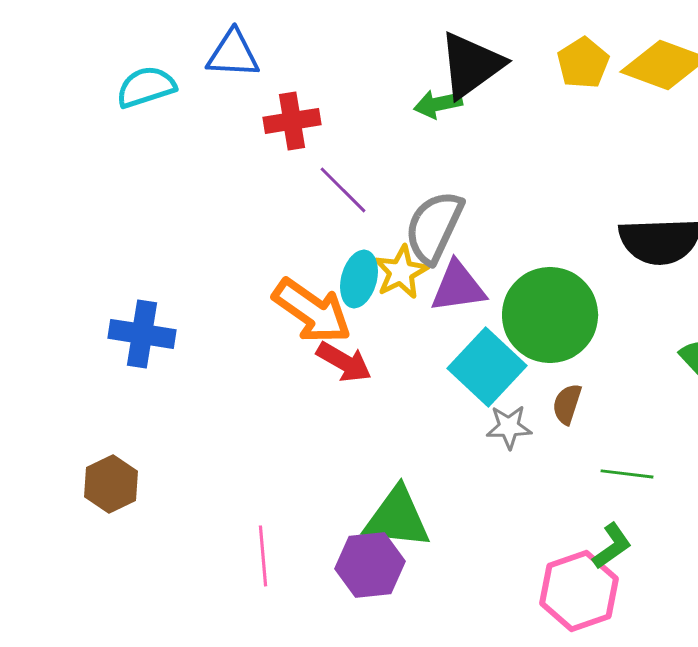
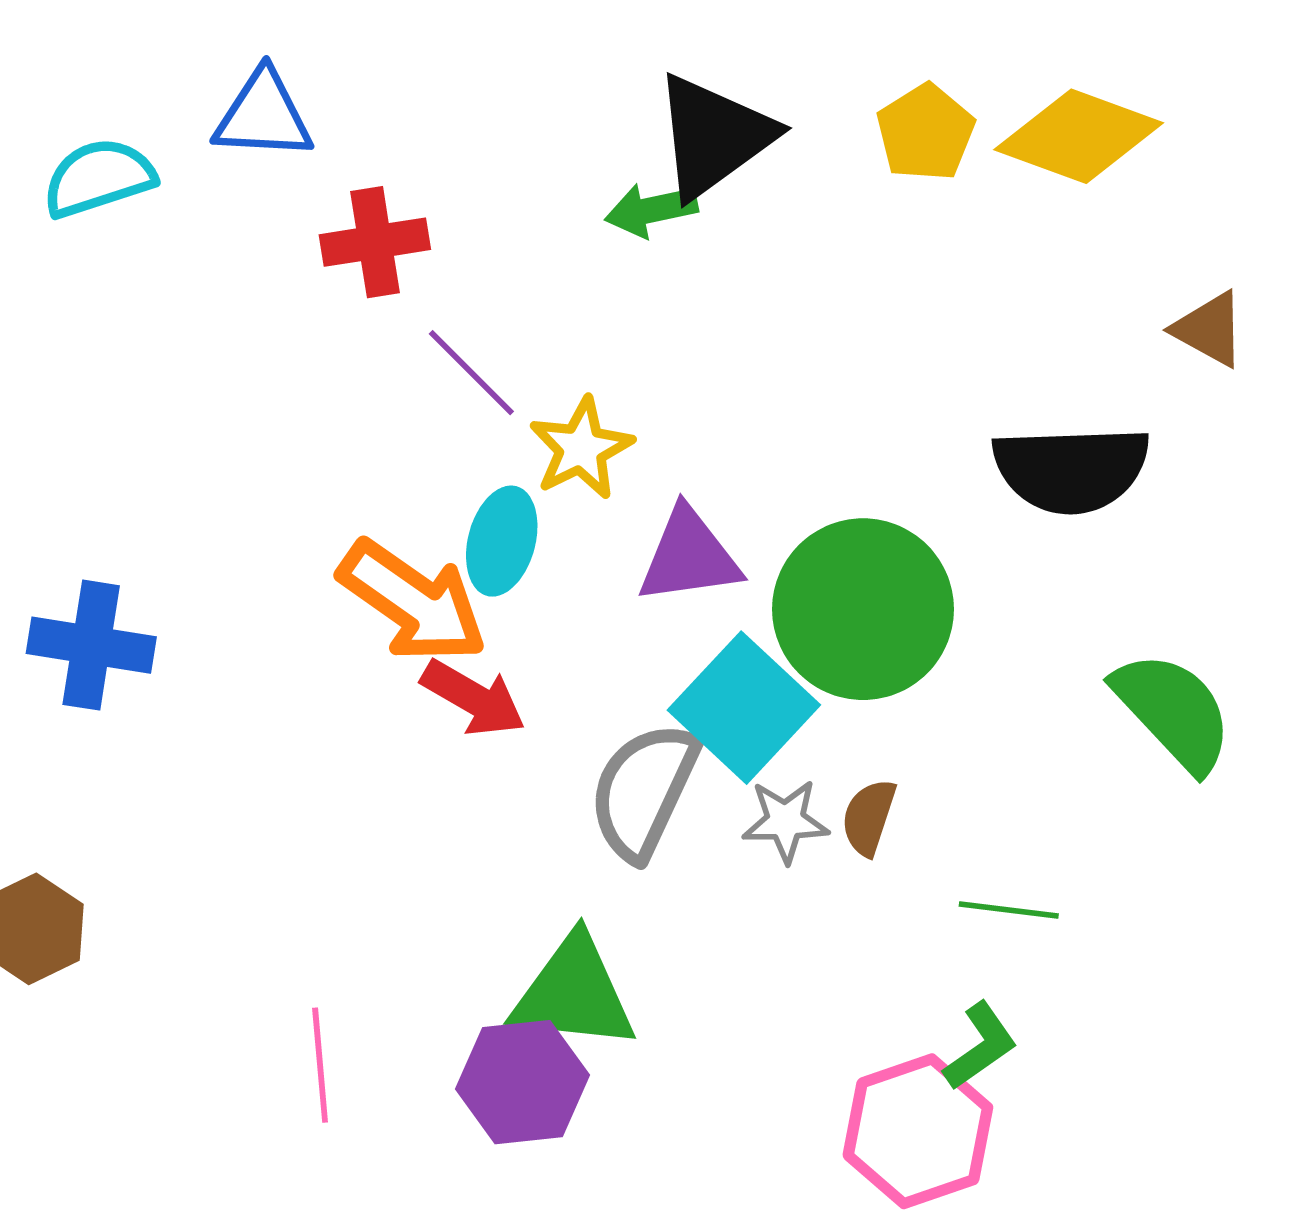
gray semicircle: (434, 227) -> (644, 791), moved
yellow star: (401, 272) -> (581, 448), moved
brown semicircle: (567, 404) -> (869, 817), moved

